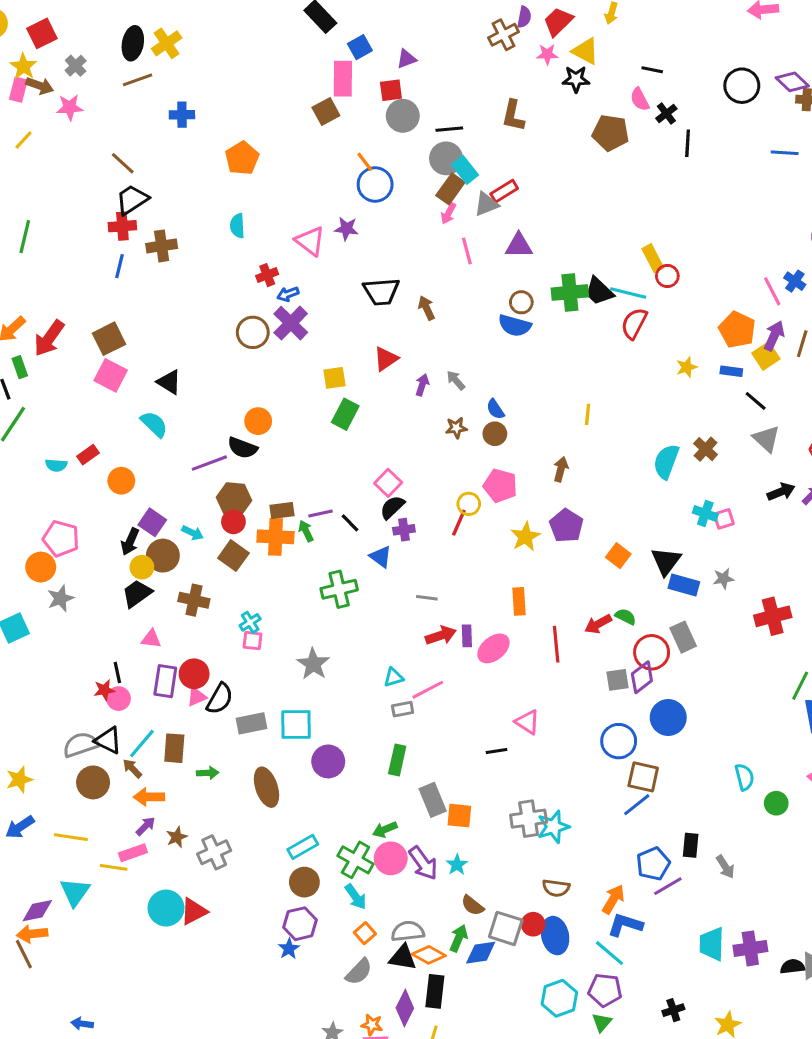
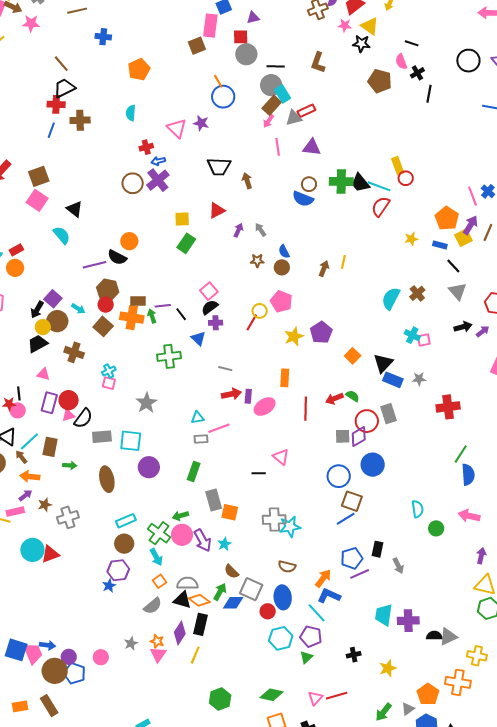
brown arrow: (561, 469) -> (324, 268), moved
orange circle: (121, 481) -> (15, 268), moved
red circle: (533, 924) -> (268, 611), moved

